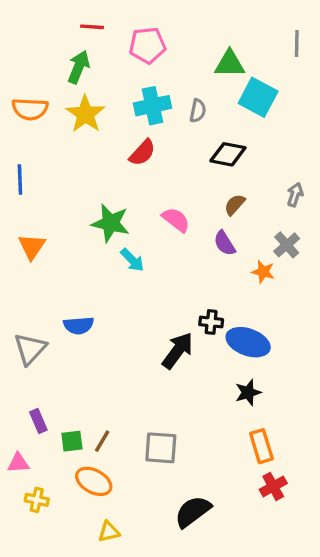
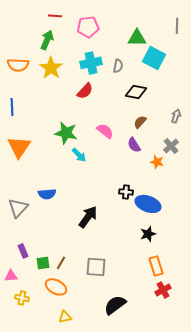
orange triangle: (32, 247) -> (19, 147), size x1.4
black arrow: (178, 351) -> (88, 217), moved

